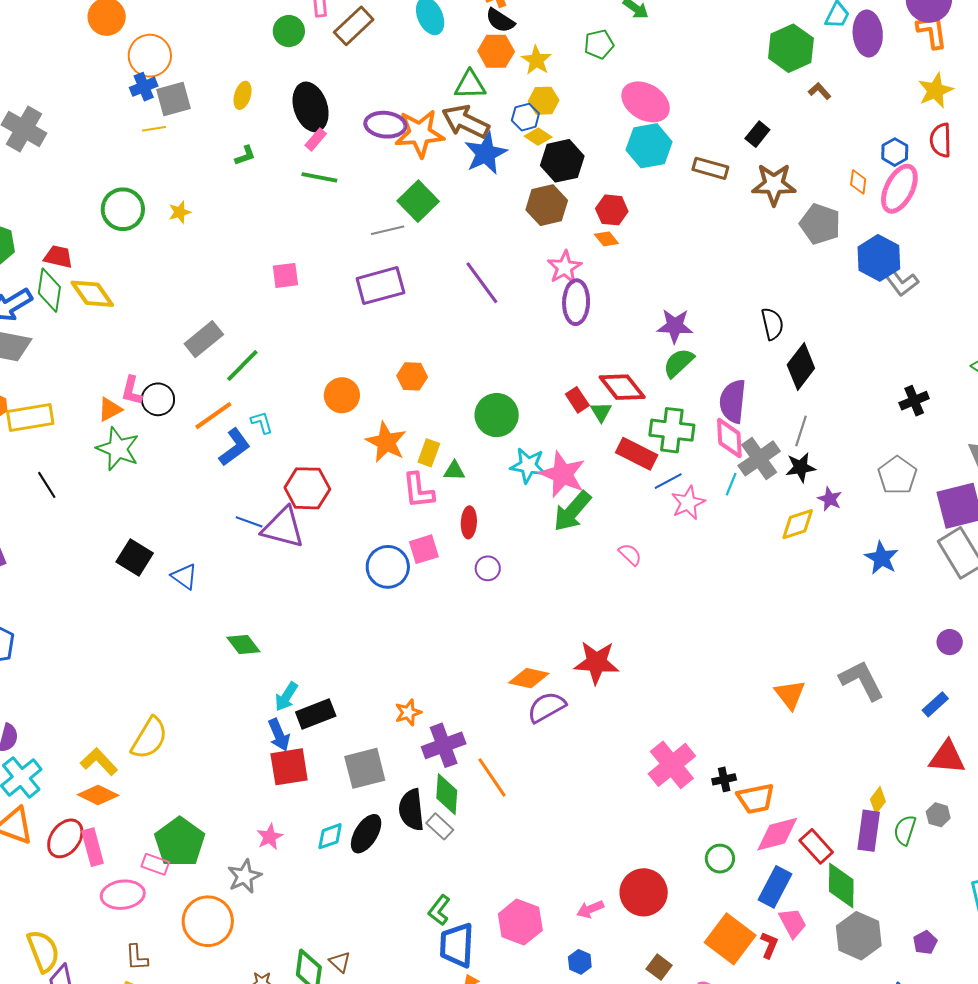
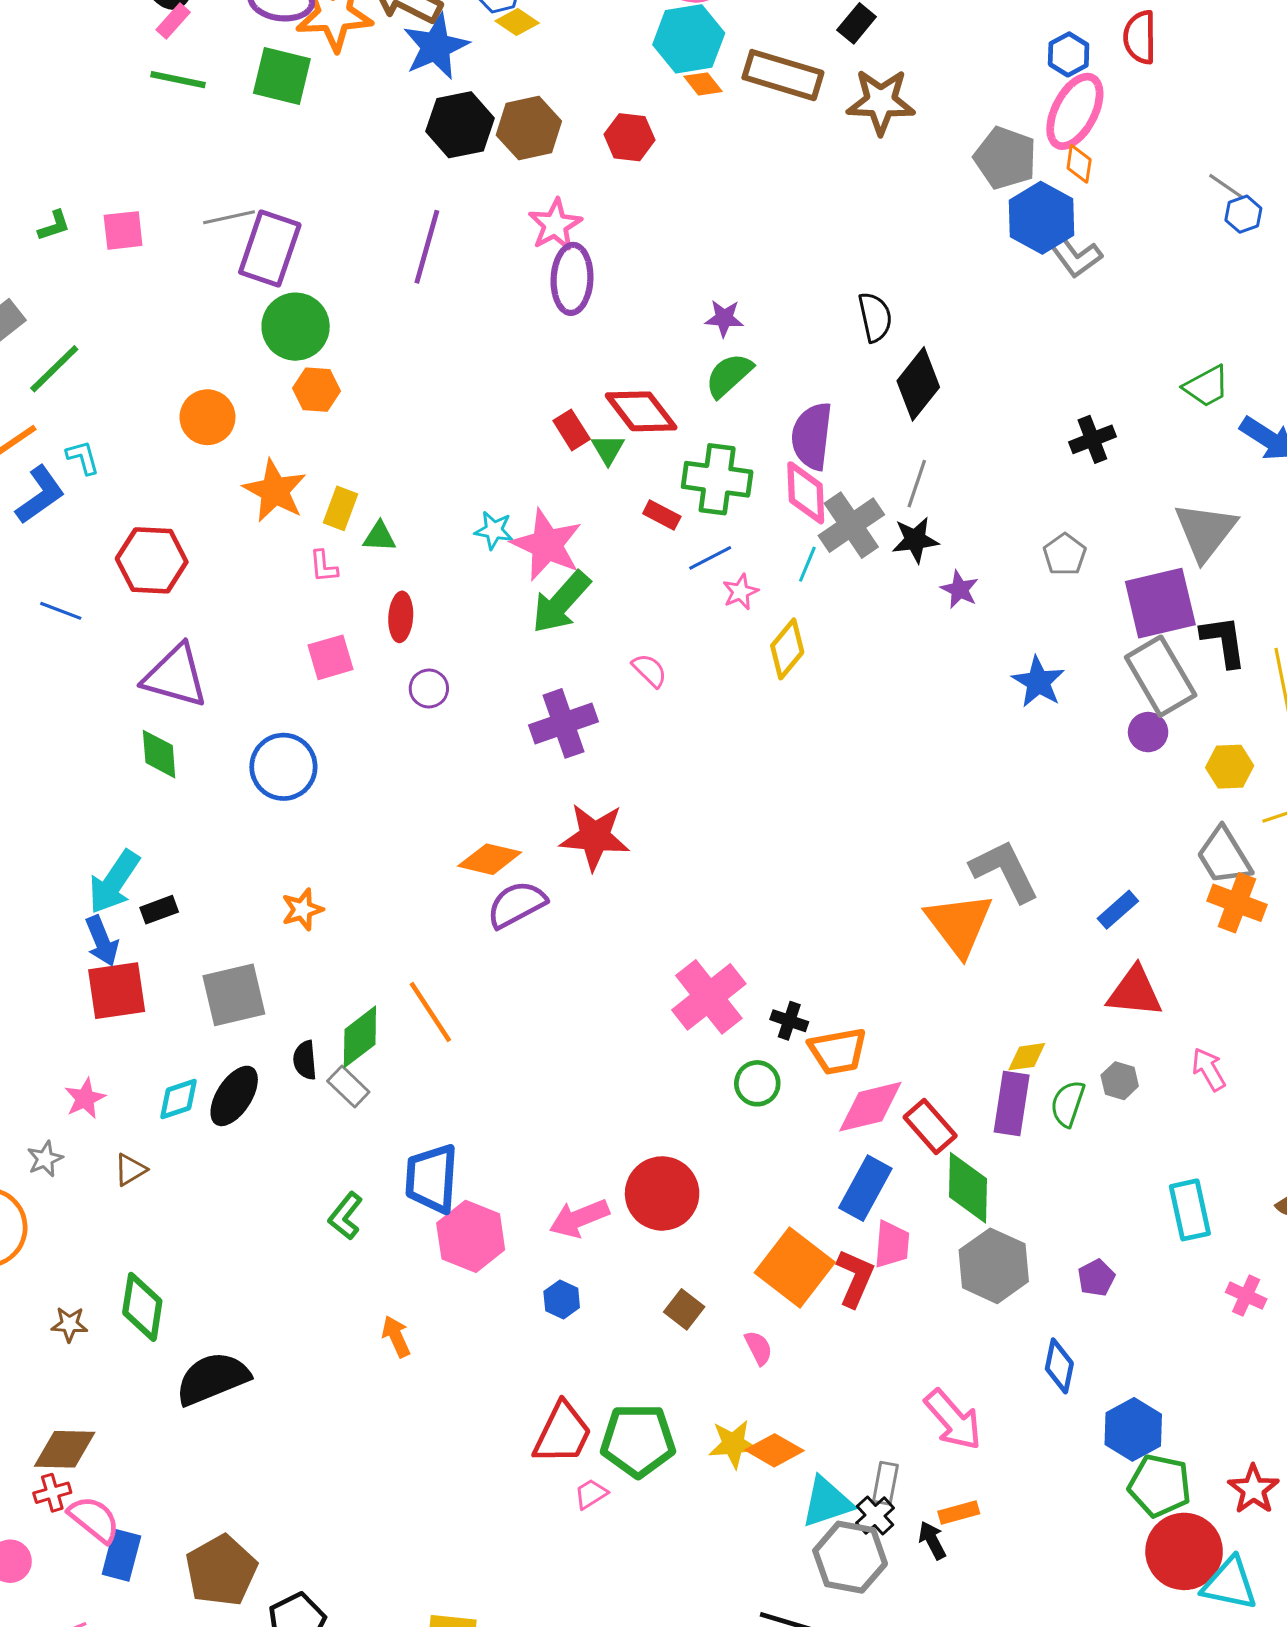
green L-shape: (245, 156) -> (54, 226), moved
black hexagon: (562, 161) -> (460, 125), moved
brown rectangle: (710, 168) -> (783, 75), size x1.4
orange diamond: (858, 182) -> (1079, 164), moved
green square: (418, 201) -> (282, 76), moved, turned -33
gray pentagon: (820, 224) -> (1005, 158), moved
gray line: (388, 230) -> (229, 217), moved
orange diamond: (606, 239) -> (703, 84), moved
purple line: (482, 283) -> (427, 247), turned 51
purple rectangle: (380, 286) -> (270, 248), turned -57
purple star: (675, 326) -> (724, 318), size x0.7
green circle: (497, 415) -> (296, 327), moved
red rectangle: (637, 454) -> (662, 515), size x0.6
cyan star: (528, 465) -> (494, 530), size x0.7
gray pentagon: (897, 475) -> (1065, 554), size x0.7
pink L-shape: (418, 490) -> (324, 566), size x0.6
pink star: (688, 503) -> (740, 592), size x0.7
yellow diamond: (798, 524) -> (787, 649), moved, turned -33
purple triangle: (283, 528) -> (175, 676), moved
blue circle: (388, 567) -> (283, 767), moved
purple circle: (950, 642) -> (1148, 732), moved
green diamond: (243, 645) -> (159, 754), moved, turned 32
orange triangle: (790, 694) -> (959, 924), moved, size x1.4
cyan arrow: (286, 697) -> (114, 882), size x1.4
black rectangle: (316, 714) -> (159, 910), size x0.6
purple cross: (444, 745) -> (563, 723), moved
black cross: (724, 779) -> (789, 1021), turned 30
green diamond: (447, 794) -> (360, 1037), turned 48
yellow diamond: (878, 800) -> (1027, 1057), turned 44
black semicircle: (411, 810) -> (305, 1060), size x0.6
green circle: (720, 859) -> (757, 1083), moved
gray star: (244, 876) -> (45, 1159), size x0.7
pink arrow: (590, 909) -> (579, 1218), size x1.4
pink trapezoid: (793, 923) -> (892, 1244), turned 32
blue trapezoid: (457, 945) -> (432, 1178), moved
red L-shape: (769, 945) -> (855, 1278), size x1.4
brown triangle: (340, 962) -> (130, 1170), moved, turned 45

